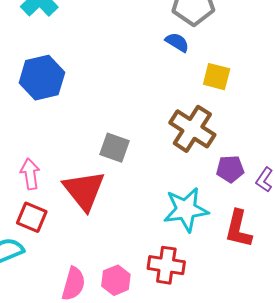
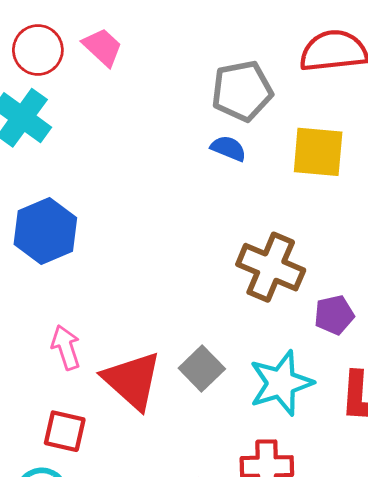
yellow square: (217, 77) -> (318, 152), moved, size x1.4
gray square: (115, 148) -> (202, 368), moved, turned 36
pink arrow: (30, 174) -> (66, 347), moved

